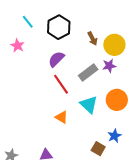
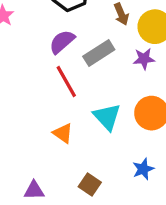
gray rectangle: (88, 73) -> (99, 53), moved
brown square: (98, 149) -> (90, 185), moved

